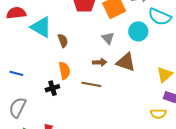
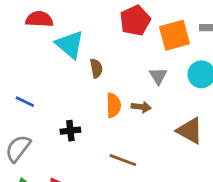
brown triangle: (126, 62) -> (190, 131), moved
orange semicircle: (64, 71) -> (114, 105), moved
brown line: (91, 84) -> (123, 160), moved

